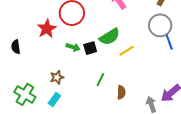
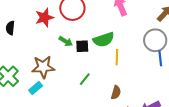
yellow line: (127, 51) -> (117, 57), turned -70
brown star: (57, 77) -> (43, 67), size x1.6
brown semicircle: (121, 92) -> (116, 92), moved

